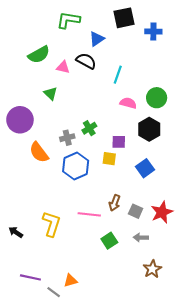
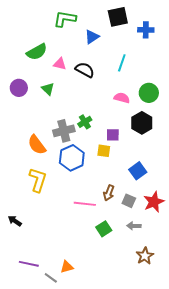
black semicircle: (86, 61) -> (85, 70), moved
cyan line: (118, 75) -> (122, 63), moved
purple circle: (20, 120) -> (19, 88), moved, size x0.7
gray cross: (67, 138) -> (64, 131), size x1.5
blue square: (145, 168) -> (138, 171), moved
yellow L-shape: (51, 224) -> (38, 180), moved

